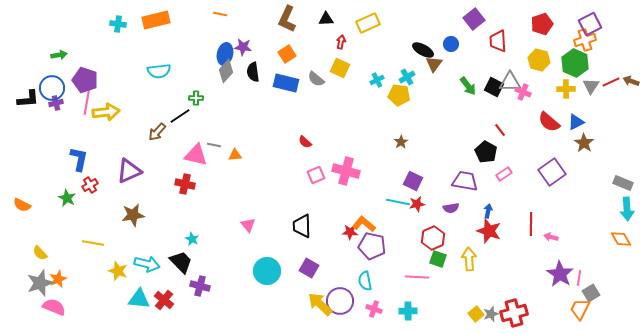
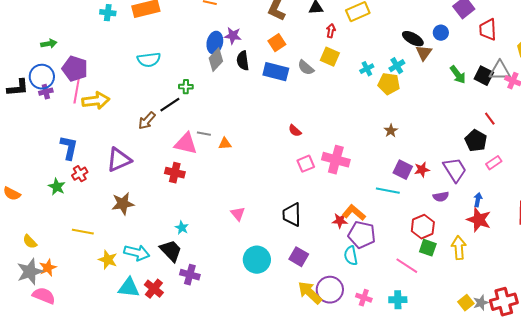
purple trapezoid: (465, 181) -> (455, 170), turned 48
red star: (417, 204) -> (422, 170), moved
pink line: (417, 277) -> (407, 266), turned 30
cyan semicircle: (365, 281) -> (351, 256), moved

